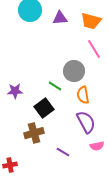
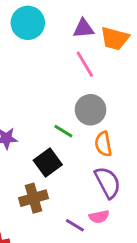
purple triangle: (60, 18) -> (83, 29), moved
pink line: (94, 49) -> (85, 64), moved
pink semicircle: (97, 146) -> (99, 217), moved

